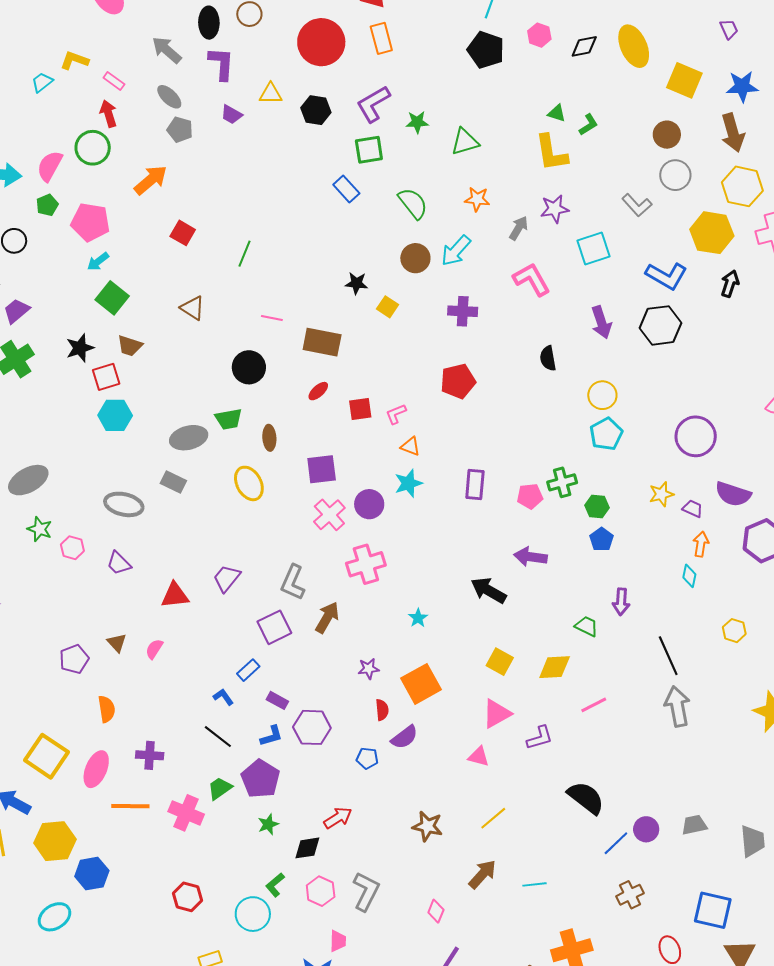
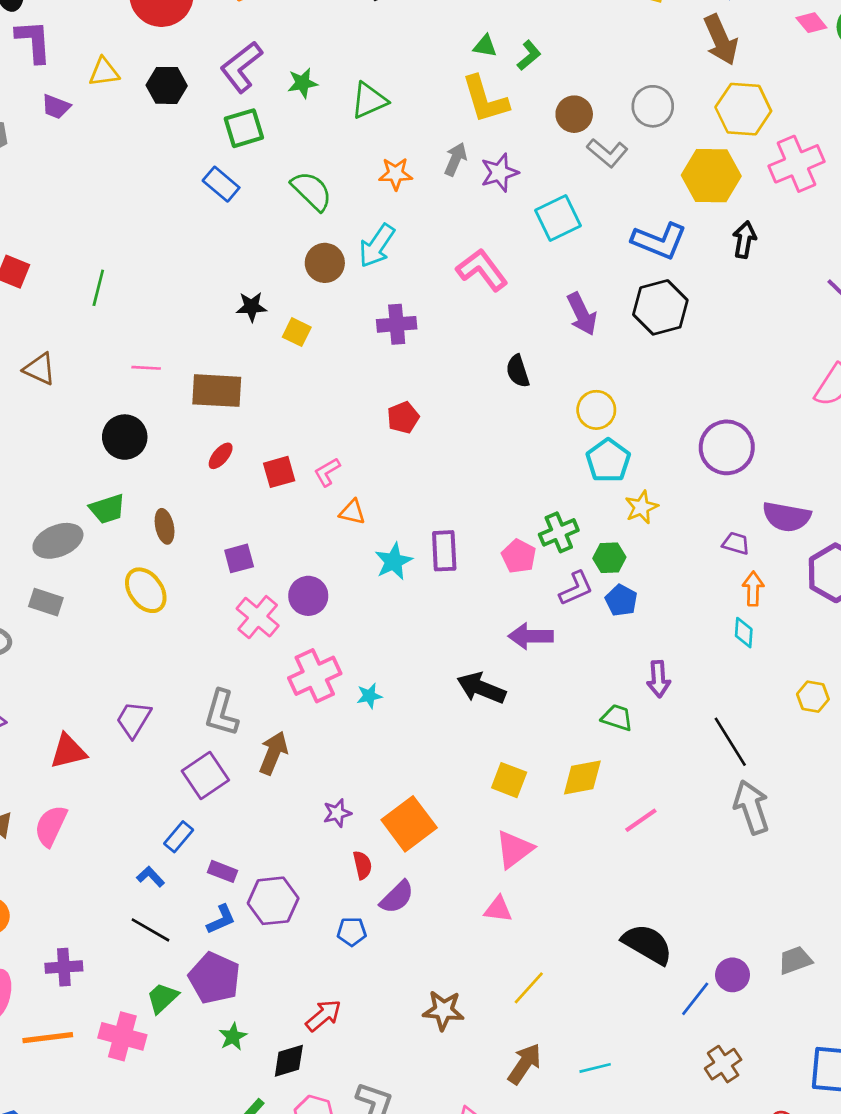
brown circle: (667, 135) -> (574, 114), moved
gray arrow: (519, 228) -> (456, 159), moved
red pentagon: (458, 381) -> (403, 418), size x0.7
purple square: (322, 469) -> (239, 558), size x0.7
cyan star: (408, 483) -> (394, 561), moved
yellow star: (661, 494) -> (641, 507), moved
pink pentagon: (530, 496) -> (519, 556), turned -30
cyan star: (418, 618) -> (369, 696), moved, turned 30
pink semicircle: (154, 649) -> (51, 826), size x1.5
purple L-shape: (540, 738) -> (576, 588), moved

